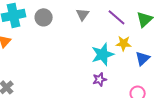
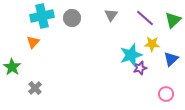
purple star: (100, 79) -> (140, 68), moved

